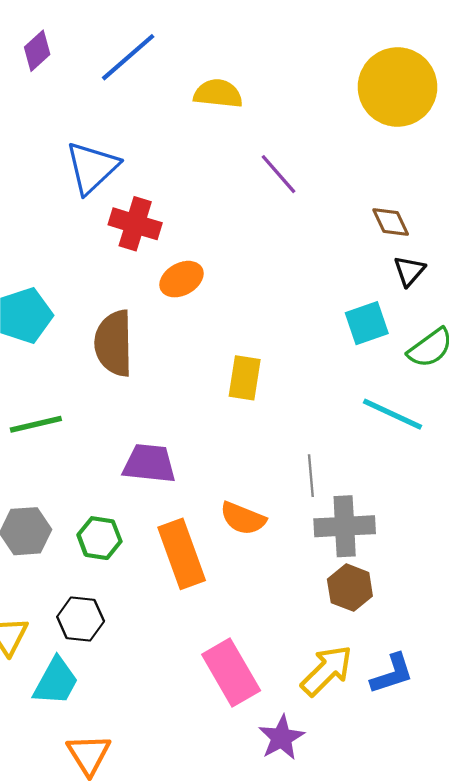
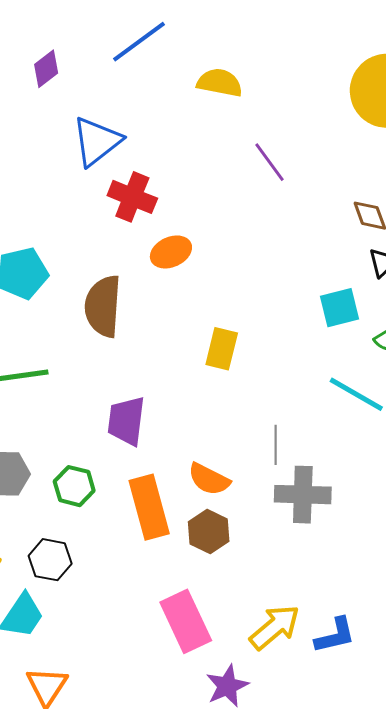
purple diamond: (37, 51) -> (46, 69), moved
purple trapezoid: (149, 464) -> (126, 421), turned -94
brown hexagon: (350, 588) -> (209, 532), moved

